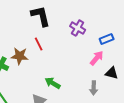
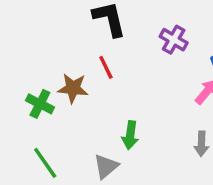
green arrow: (53, 83) -> (130, 135), turned -112

